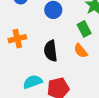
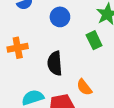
orange semicircle: (81, 51) -> (84, 87), moved

